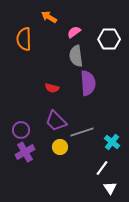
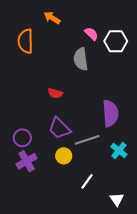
pink semicircle: (74, 32) -> (91, 34), moved, turned 80
purple semicircle: (88, 83) -> (110, 113), moved
white line: (102, 168) -> (87, 181), moved

